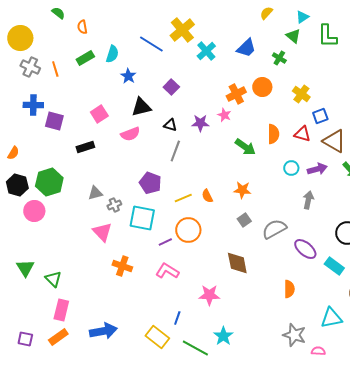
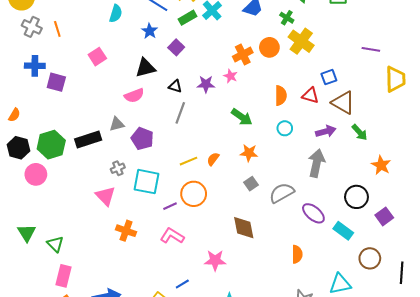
green rectangle: (85, 58) -> (187, 18), moved
blue star: (128, 76) -> (150, 31), moved
yellow cross: (301, 94) -> (301, 41), moved, size x1.4
pink square: (99, 114) -> (97, 57), moved
black rectangle: (85, 147) -> (88, 140), moved, size x1.4
green arrow: (245, 147) -> (242, 117), moved
cyan circle: (291, 168) -> (285, 128), moved
purple pentagon: (150, 183) -> (142, 139), moved
gray triangle: (95, 193) -> (117, 124), moved
orange semicircle: (207, 196) -> (213, 159), turned 64
gray arrow: (308, 200) -> (317, 163), size x1.5
blue line: (177, 318) -> (182, 284), turned 40

